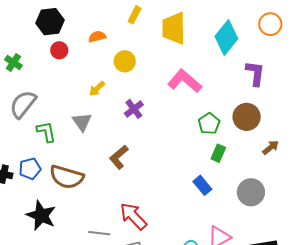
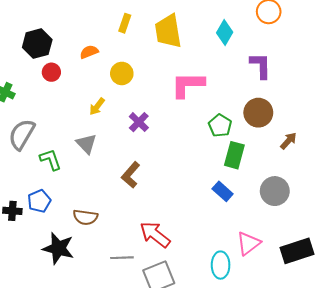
cyan diamond: (226, 37) -> (225, 33), size x0.7
pink L-shape: (185, 81) -> (188, 85), turned -32
green rectangle: (218, 153) -> (234, 155), size x1.4
brown semicircle: (67, 177) -> (85, 217), moved, size x0.7

